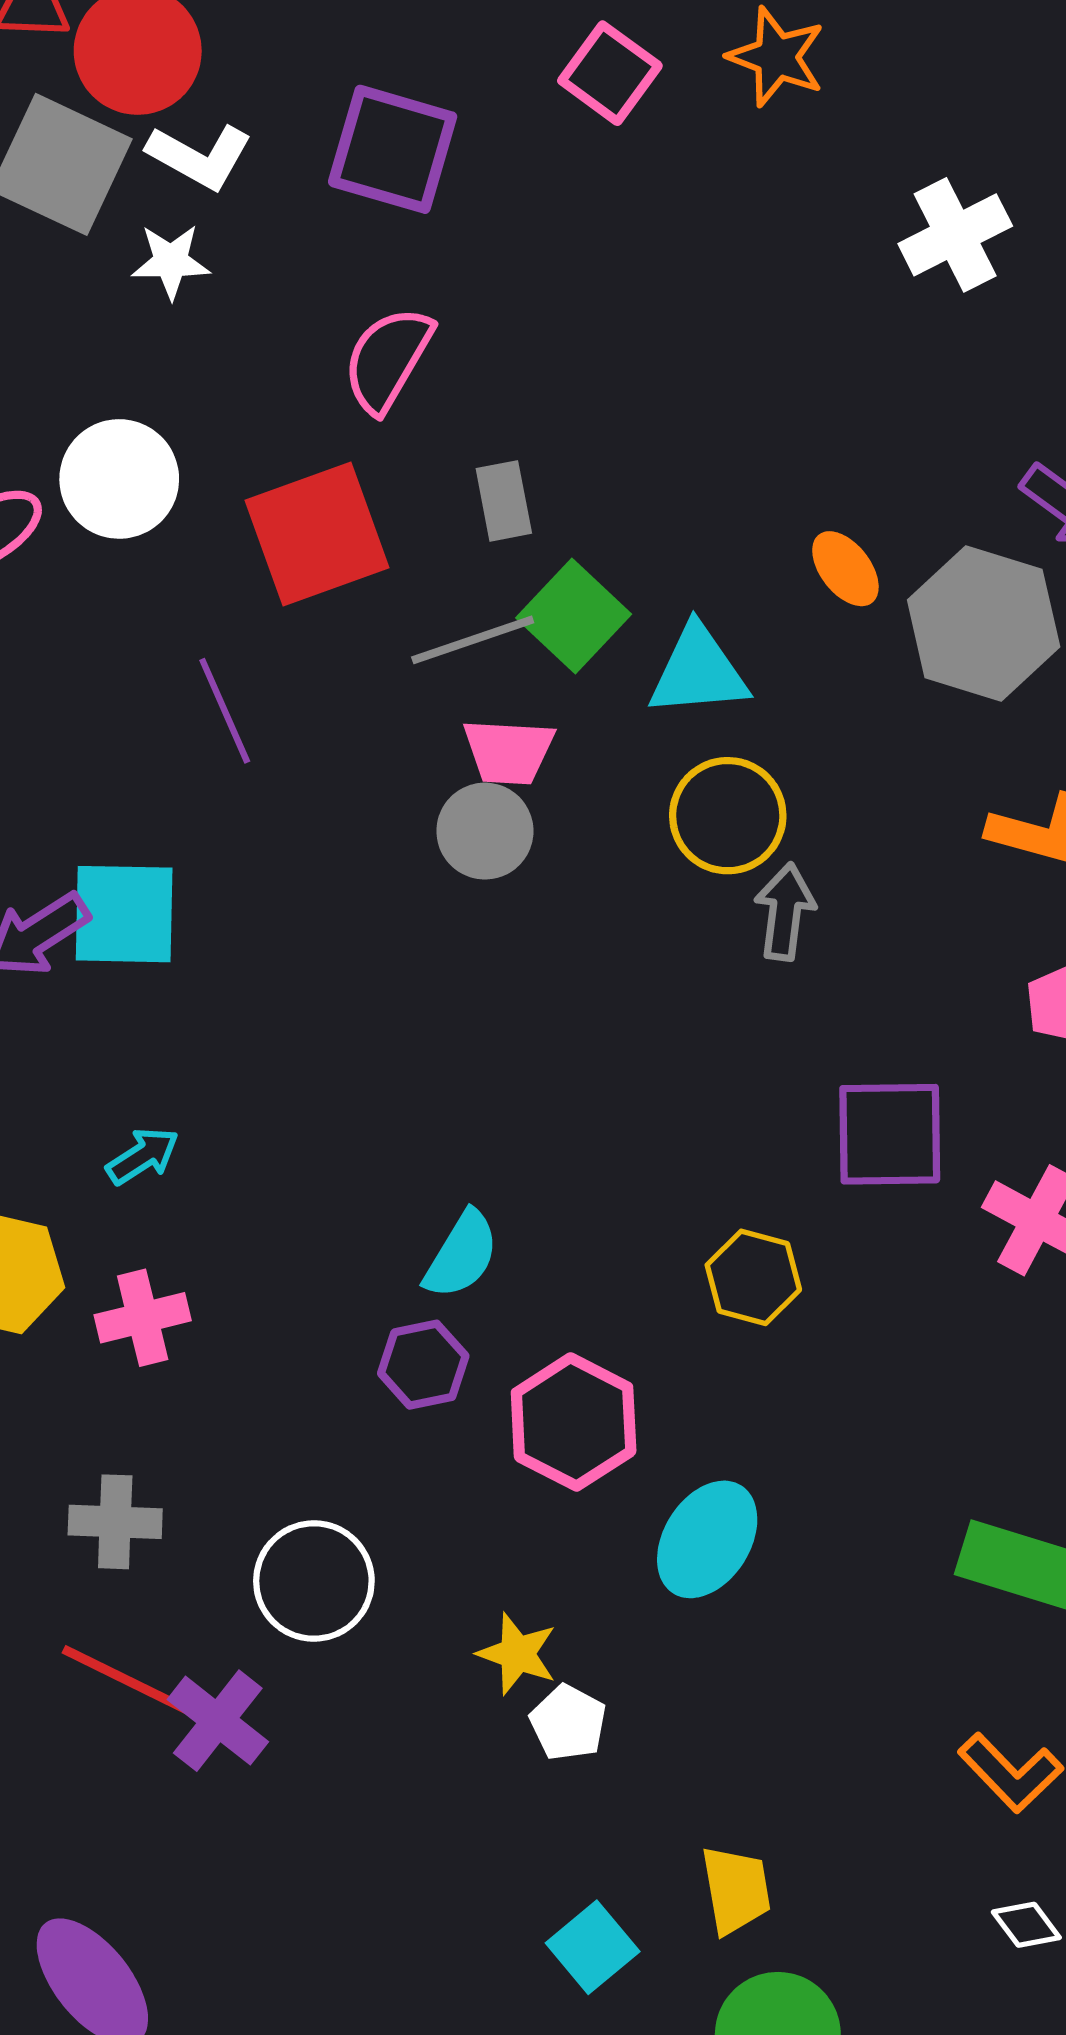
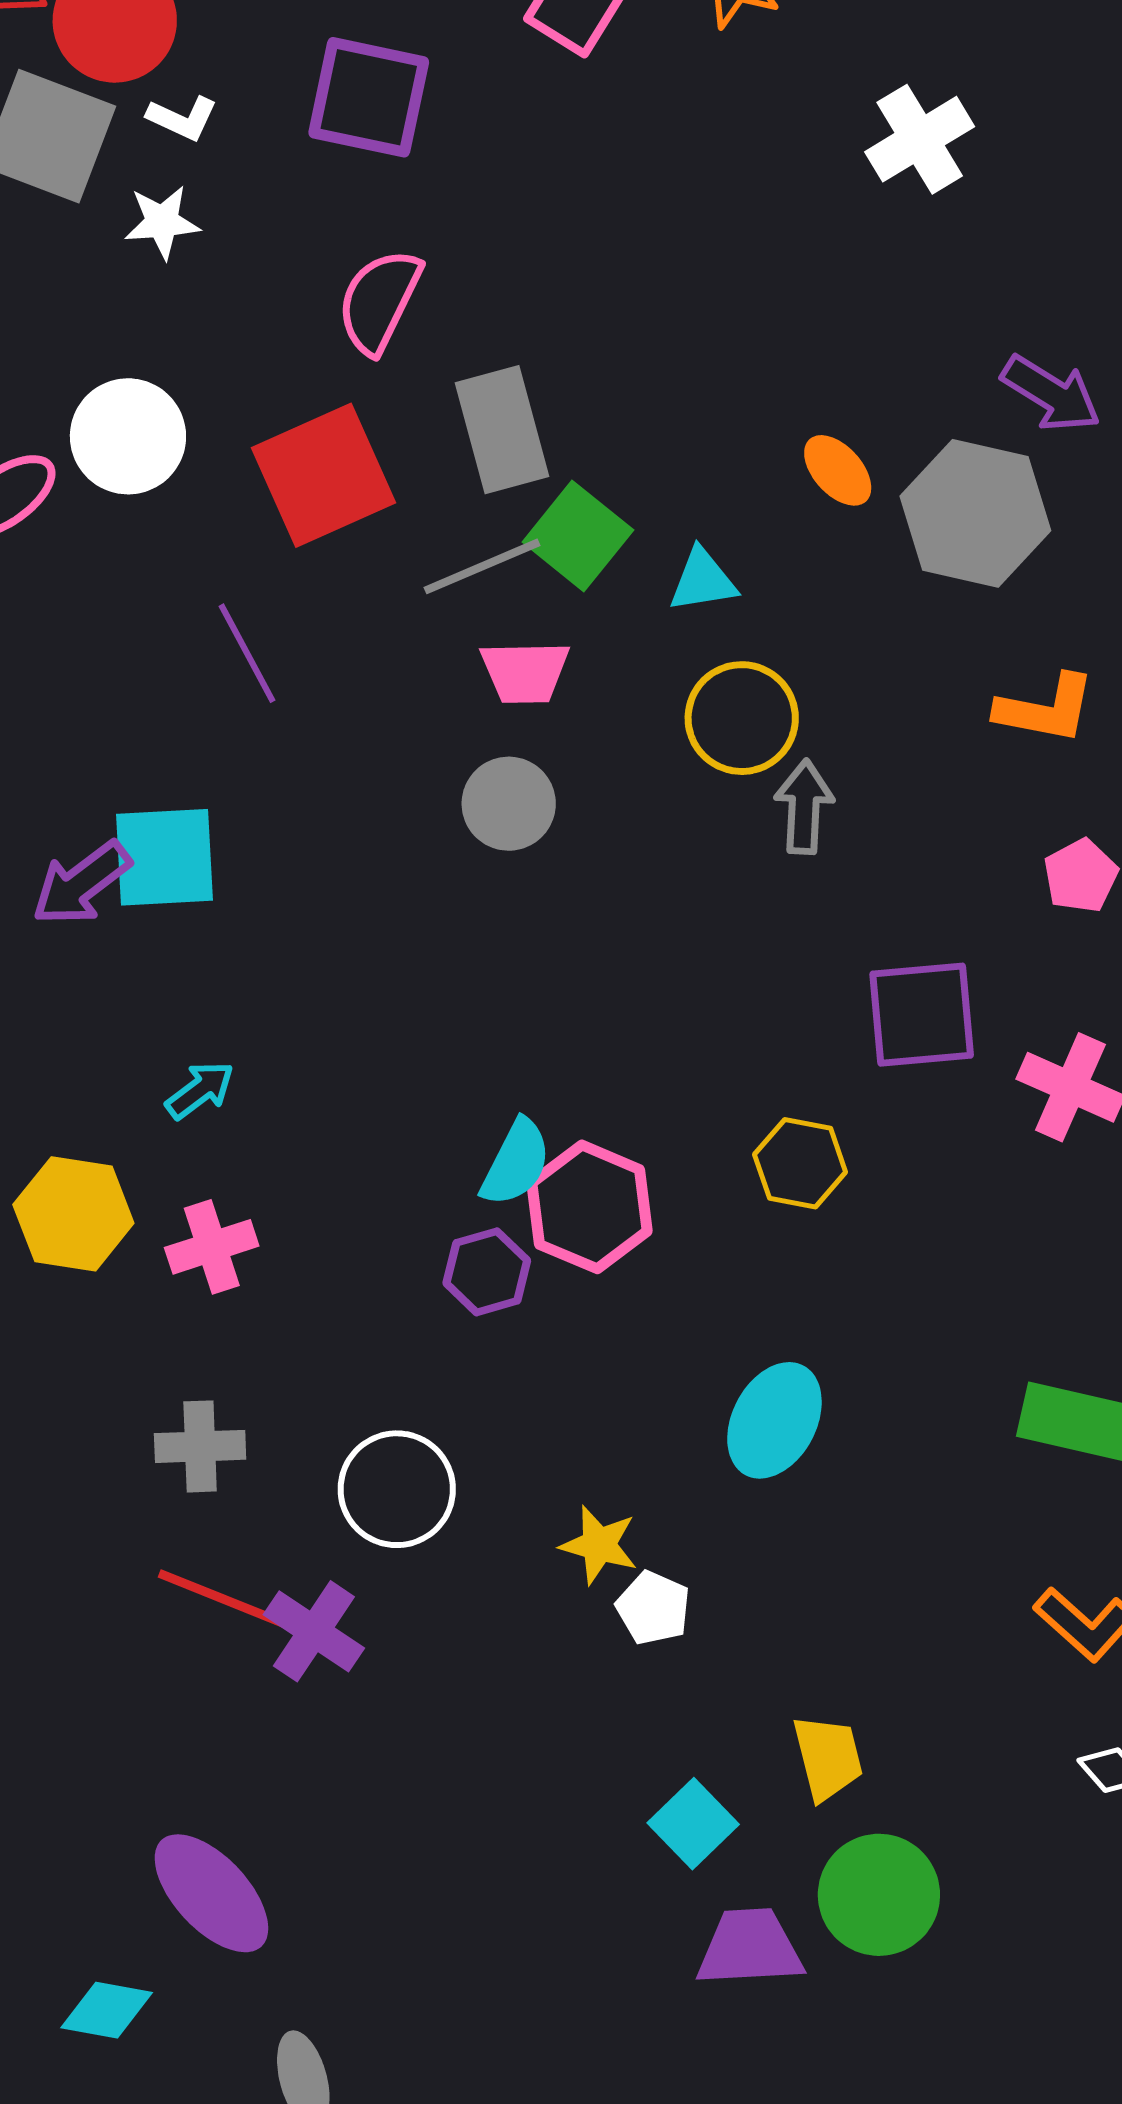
white L-shape: (200, 156) -> (182, 118), size x0.7
gray rectangle: (504, 501) -> (502, 430), size x1.6
cyan triangle: (698, 671) -> (703, 580), size x0.7
gray circle: (485, 831) -> (509, 804), moved
pink hexagon: (574, 1422) -> (590, 1207), moved

